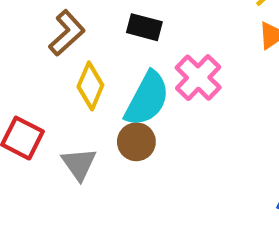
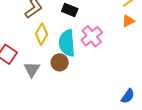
cyan semicircle: (147, 99) -> (67, 43), turned 140

